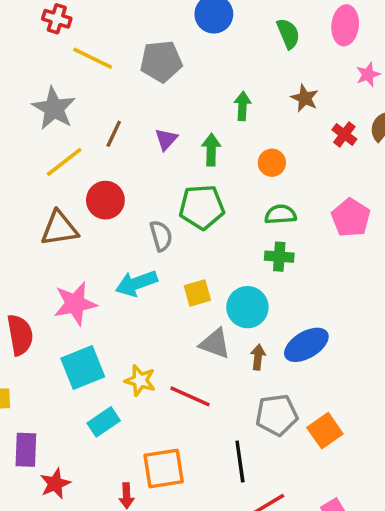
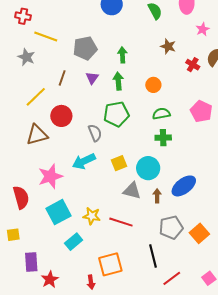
gray pentagon: (161, 61) -> (85, 48), moved
green arrow: (242, 106) -> (122, 55), moved
gray star: (54, 108) -> (26, 57), moved, size x0.7

